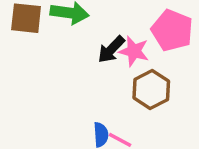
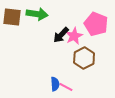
pink star: (134, 51) -> (74, 36), turned 30

